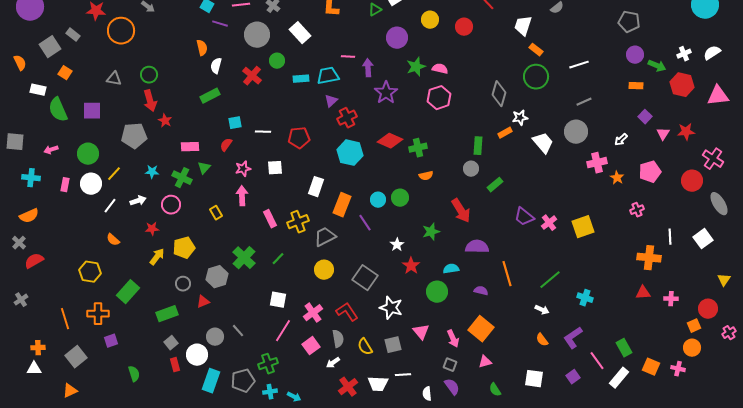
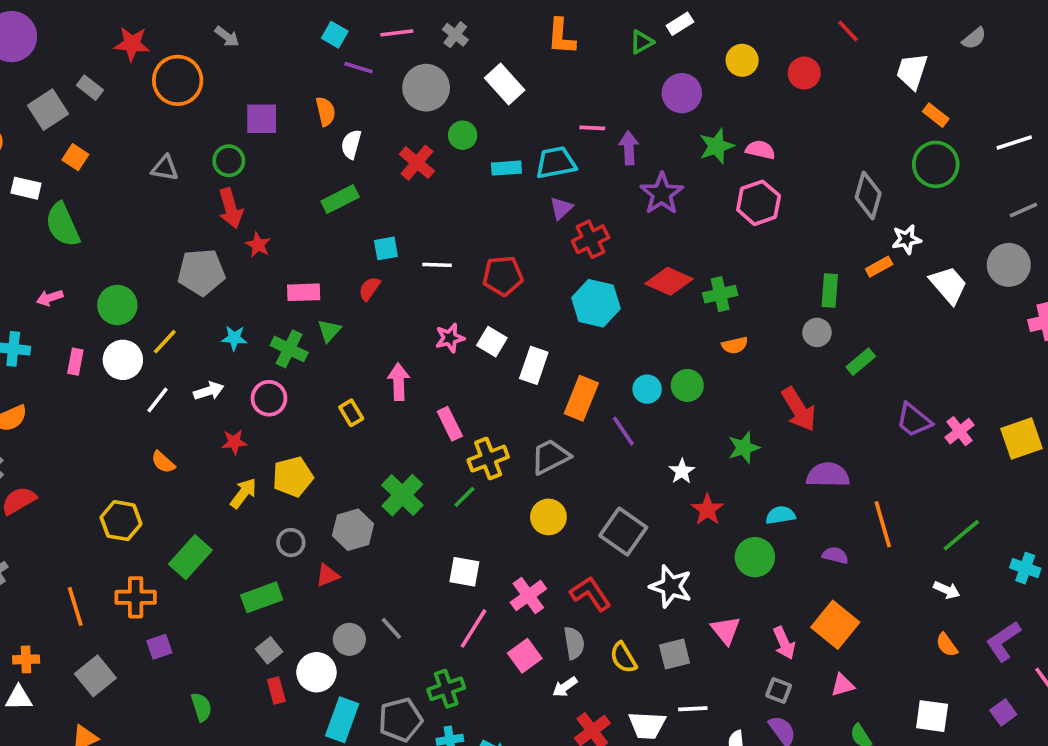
purple square: (92, 111) -> (262, 119), moved
white square: (275, 168) -> (492, 342), moved, turned 35
pink star: (243, 169) -> (450, 338), moved
yellow cross: (298, 222) -> (488, 459), moved

